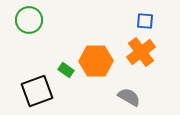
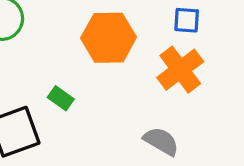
orange hexagon: (96, 61) -> (109, 38), moved

